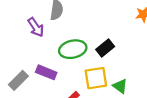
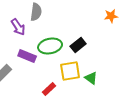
purple rectangle: (46, 72) -> (27, 56), moved

